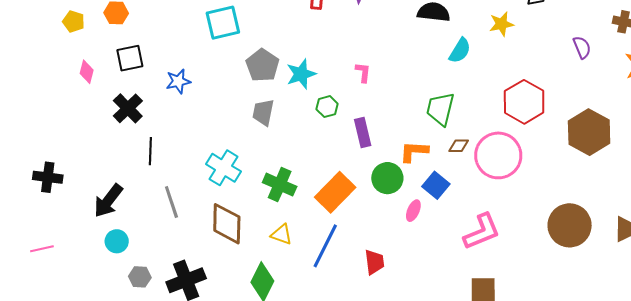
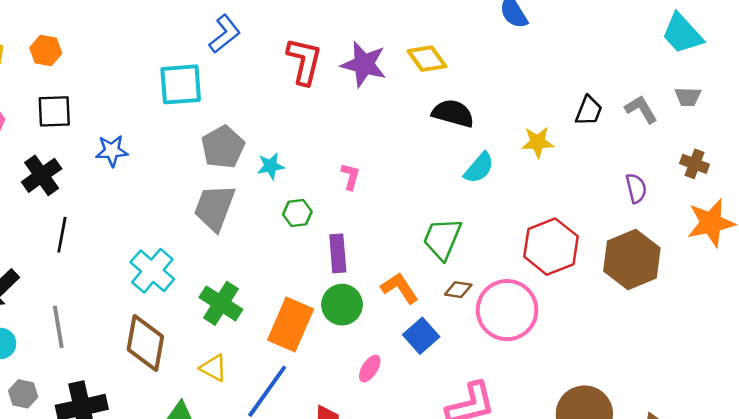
cyan star: (301, 74) -> (271, 166), size x0.7
gray trapezoid: (263, 112) -> (214, 208), size x1.4
brown hexagon: (589, 132) -> (632, 260), moved
orange L-shape: (414, 151) -> (400, 288), turned 44
green circle: (387, 178) -> (342, 305), moved
orange rectangle: (335, 192) -> (291, 324), turned -30
gray line: (171, 202) -> (58, 327), moved
pink ellipse: (413, 211) -> (370, 369), moved

